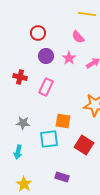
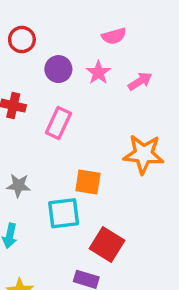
red circle: (38, 33) -> (22, 40), moved
pink semicircle: (78, 37) -> (114, 36), turned -64
red square: (84, 145) -> (107, 245), moved

